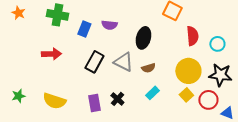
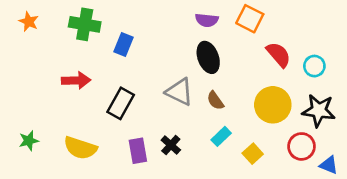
purple semicircle: (109, 25) -> (207, 20), moved
red semicircle: (192, 36) -> (279, 55), turned -36
black ellipse: (143, 38) -> (208, 57), turned -35
black rectangle: (94, 62) -> (121, 103), moved
brown semicircle: (148, 68) -> (215, 100), turned 72
yellow square: (186, 95) -> (253, 154), moved

